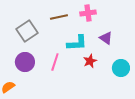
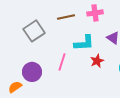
purple circle: (25, 62) -> (32, 72), moved

